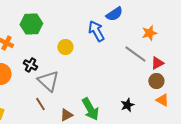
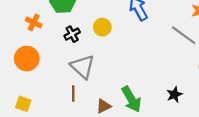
black cross: (30, 65) -> (72, 34), moved, turned 32
brown line: (40, 104) -> (73, 93), turned 32

